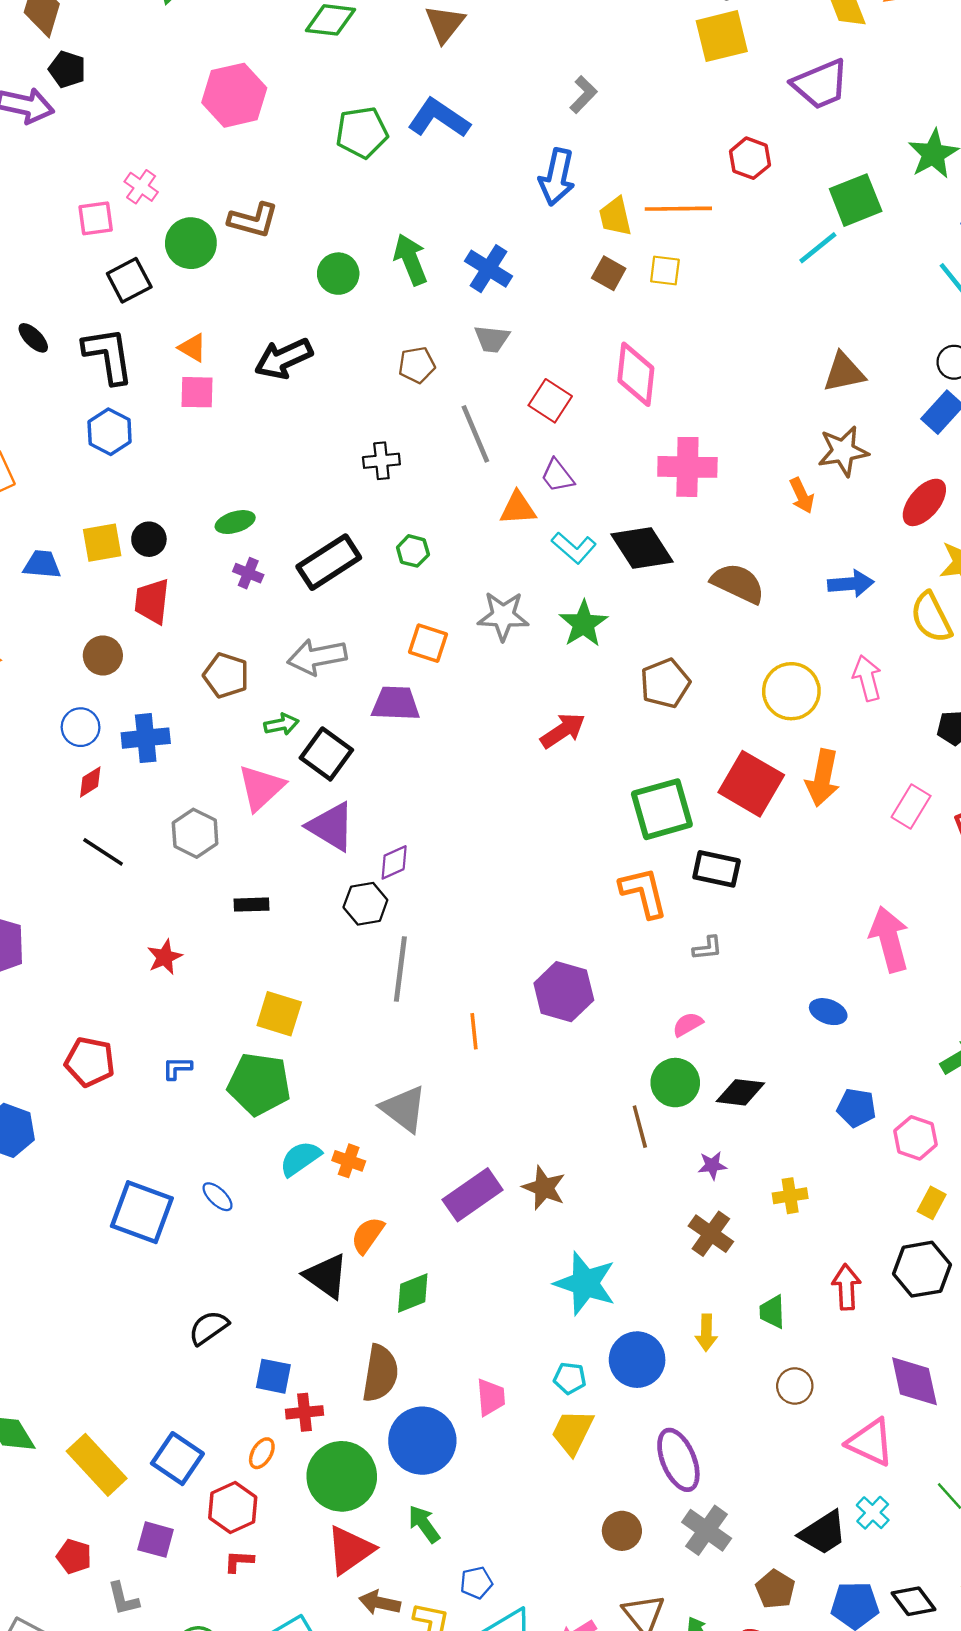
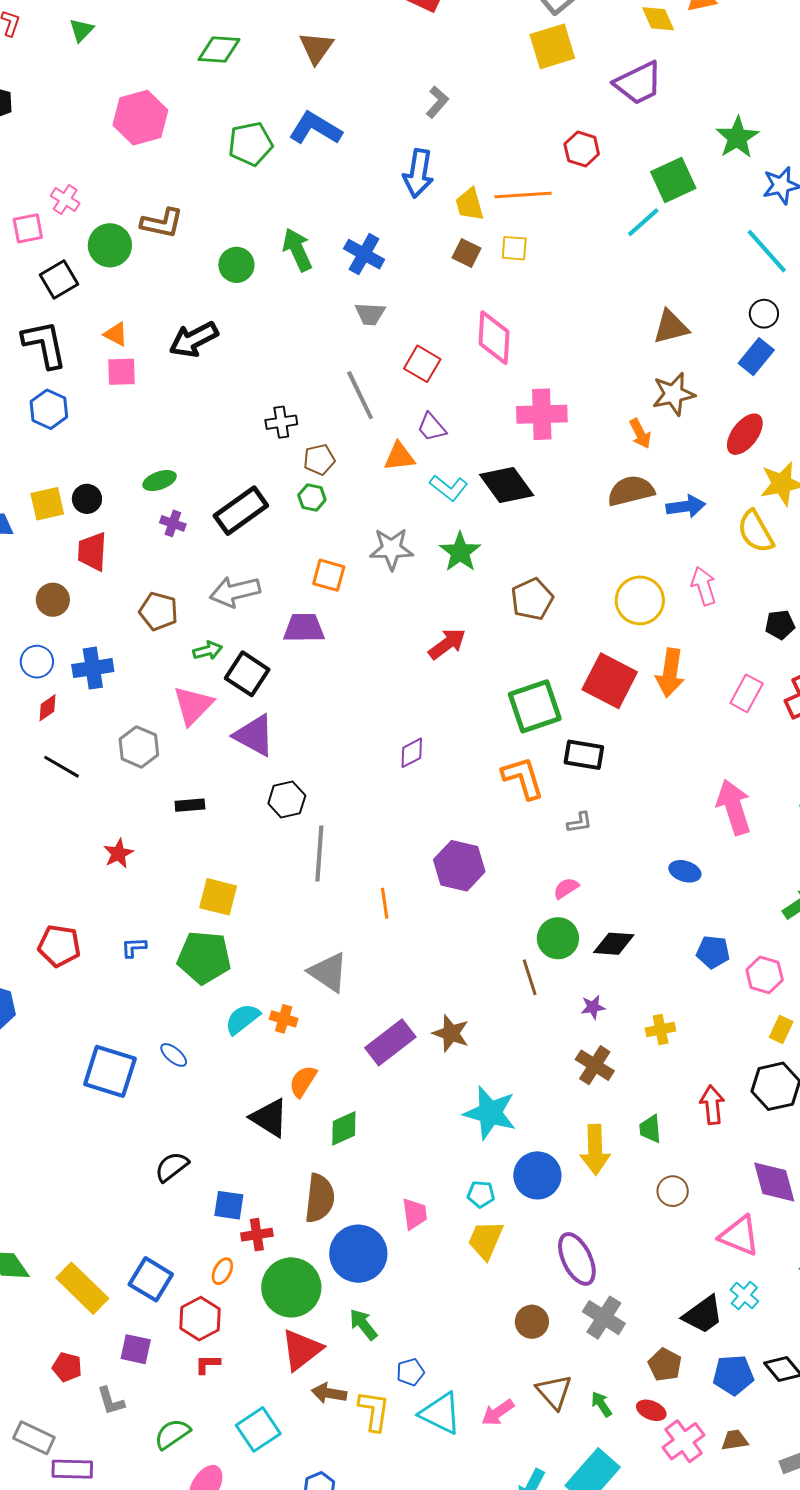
brown pentagon: (417, 365) -> (319, 460), moved
brown semicircle: (738, 583) -> (631, 491), moved, turned -36
purple diamond: (394, 862) -> (412, 753), moved
yellow arrow: (706, 1333) -> (595, 1150), size x1.6

